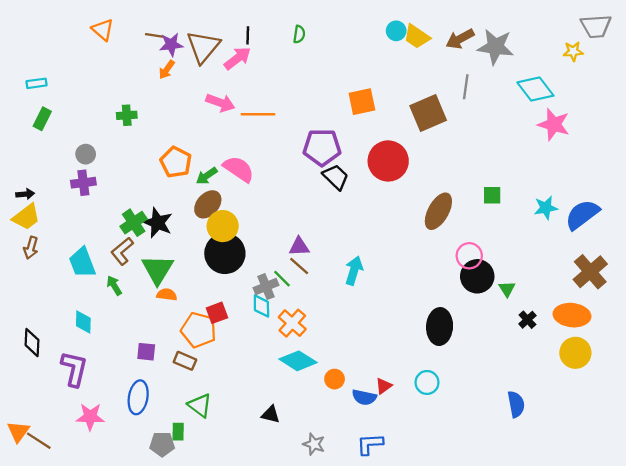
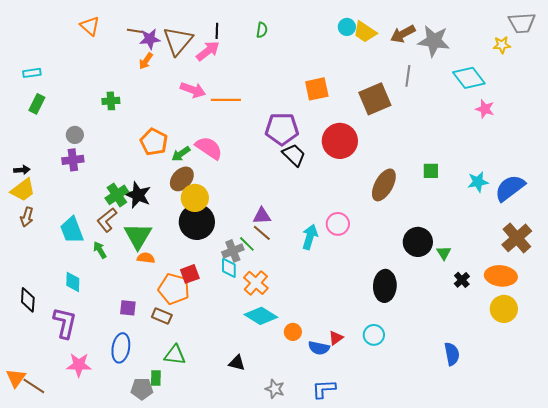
pink star: (554, 124) -> (485, 109), size x0.7
pink circle: (469, 256) -> (338, 224), moved
green triangle: (200, 405) -> (175, 355), turned -30

